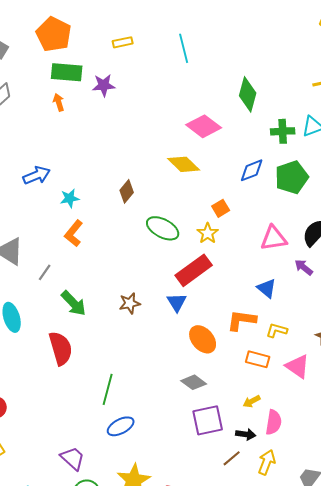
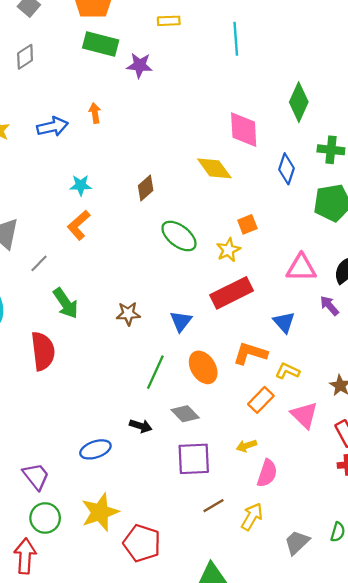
orange arrow: (59, 102) -> (95, 113), moved
pink diamond: (204, 126) -> (244, 130), turned 40
blue diamond: (252, 170) -> (287, 169), moved, turned -60
blue arrow: (37, 175) -> (52, 127), moved
red rectangle: (194, 270) -> (232, 293), moved
orange rectangle: (258, 359) -> (261, 400), turned -70
green line: (108, 389) -> (155, 372), moved
black arrow: (246, 434) -> (141, 426), moved

